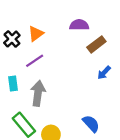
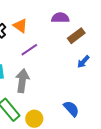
orange triangle: (36, 34) -> (20, 26), turned -49
purple line: (35, 61) -> (29, 50), moved

